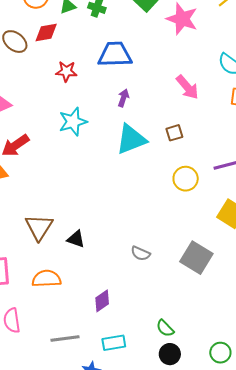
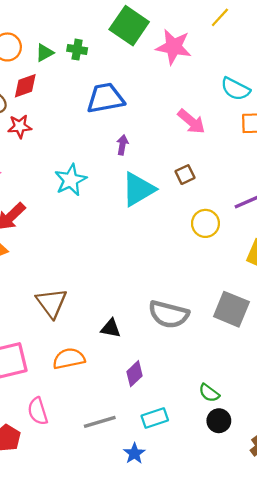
red star: (66, 71) -> (20, 126), moved
black triangle: (76, 239) -> (111, 328), moved
gray semicircle: (141, 253) -> (169, 314), size x1.8

